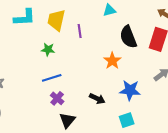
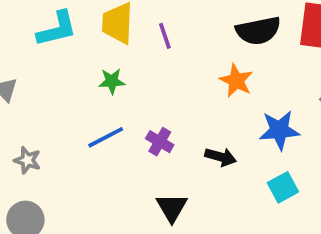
black semicircle: (128, 37) -> (258, 31), turned -70
blue line: (52, 78) -> (106, 137), moved
purple cross: (57, 98) -> (160, 142), moved

